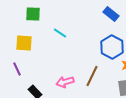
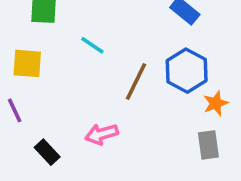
brown line: (92, 76) -> (136, 82), moved

